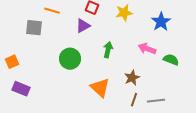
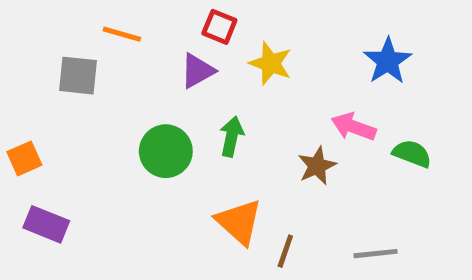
yellow star: (124, 13) -> (271, 63), moved, turned 30
green arrow: (108, 50) -> (232, 137), moved
brown star: (132, 78) -> (317, 166), moved
brown line: (134, 100) -> (285, 251), moved

